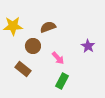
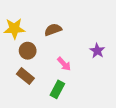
brown circle: (33, 46) -> (28, 51), moved
green rectangle: (62, 81) -> (57, 89), moved

